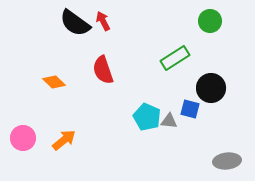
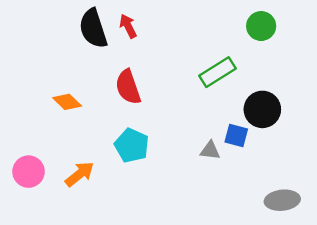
black semicircle: (75, 23) -> (93, 29), turned 36
cyan pentagon: (147, 117) -> (132, 145), moved

